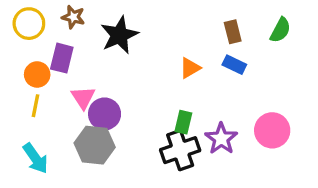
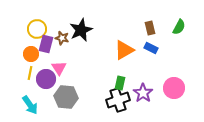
brown star: (73, 17) -> (62, 38), moved
yellow circle: (29, 24) -> (37, 29), moved
orange triangle: (190, 68) -> (124, 50), size x1.5
purple circle: (105, 114) -> (46, 79), moved

